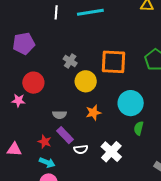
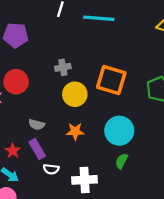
gray cross: (70, 61) -> (63, 67), turned 32
white cross: (111, 152) -> (85, 180), turned 30

